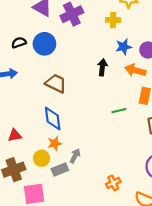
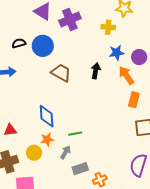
orange arrow: (135, 70) -> (126, 75), turned 36
brown trapezoid: (56, 83) -> (61, 73), moved
green line: (119, 111) -> (75, 134), moved
gray rectangle: (60, 170) -> (80, 169), moved

